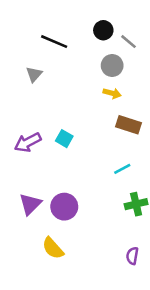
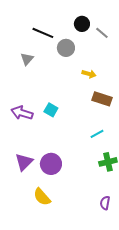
gray circle: (112, 66) -> (66, 48), moved
purple arrow: (28, 142) -> (22, 113), turned 45

